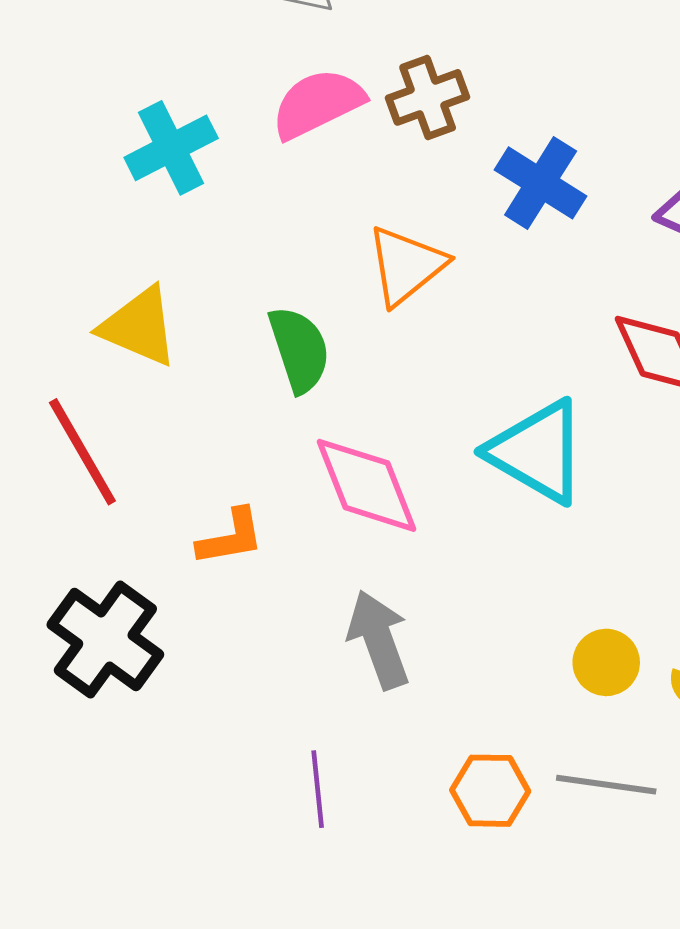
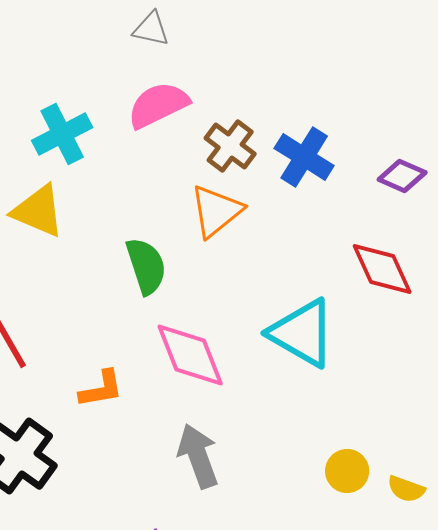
brown cross: (428, 97) -> (230, 146), moved, turned -33
yellow triangle: (139, 327) -> (38, 211), moved

